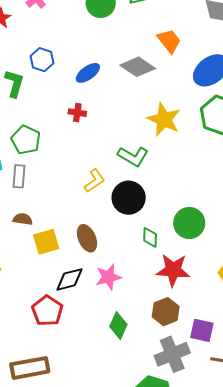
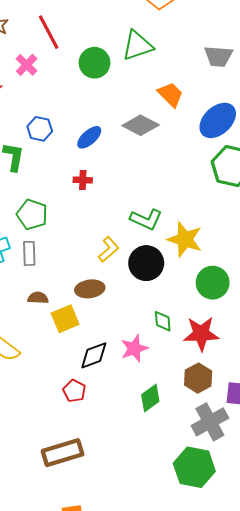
yellow star: (164, 119) -> (185, 239), moved
green diamond: (150, 237) -> (163, 321), moved
brown ellipse: (87, 238) -> (90, 289), moved, turned -68
red pentagon: (47, 311) -> (74, 391), size x0.7
green diamond: (118, 326) -> (150, 398), turned 36

